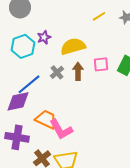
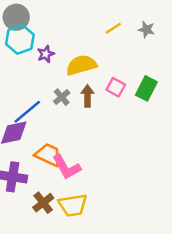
cyan hexagon: (23, 46) -> (20, 39), moved
pink square: (101, 64) -> (116, 87), turned 35

